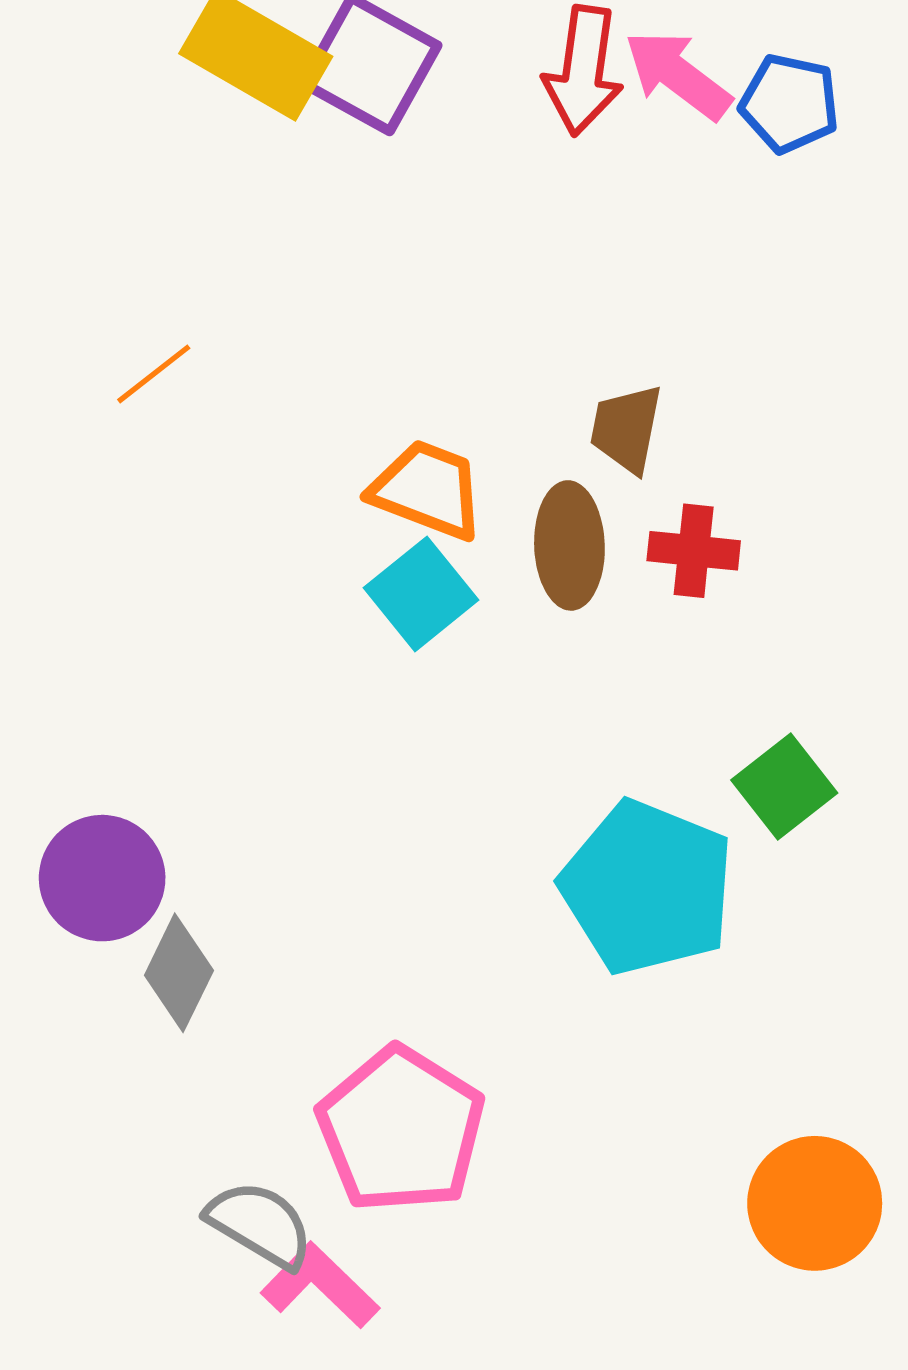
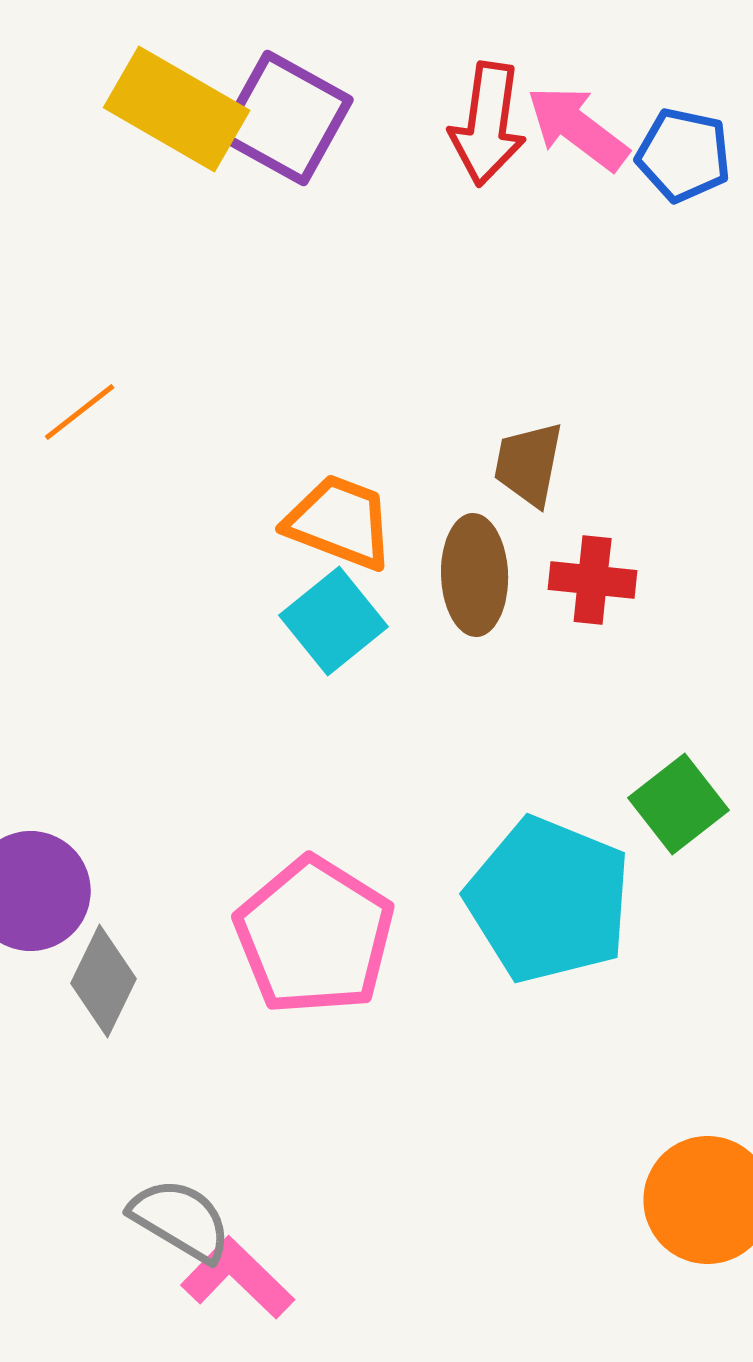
pink pentagon: (401, 1130) -> (315, 936), moved

